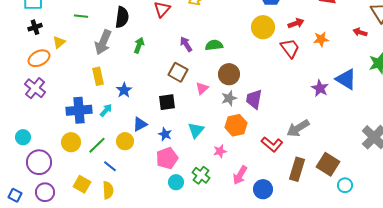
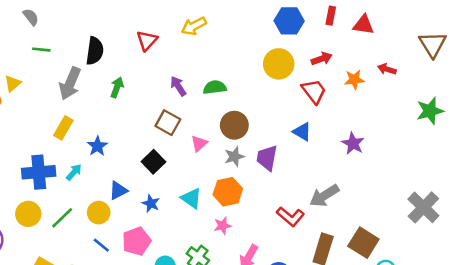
red arrow: (360, 32) -> (387, 69), moved
yellow rectangle: (98, 76) -> (63, 128), turned 42
blue triangle: (346, 79) -> (302, 132), moved, size x0.7
black square: (167, 102) -> (153, 162), turned -36
orange hexagon: (236, 125) -> (228, 192), moved
cyan triangle: (196, 130) -> (191, 198), turned -36
pink pentagon: (167, 158) -> (137, 241), moved
blue line: (110, 166) -> (101, 245), moved

